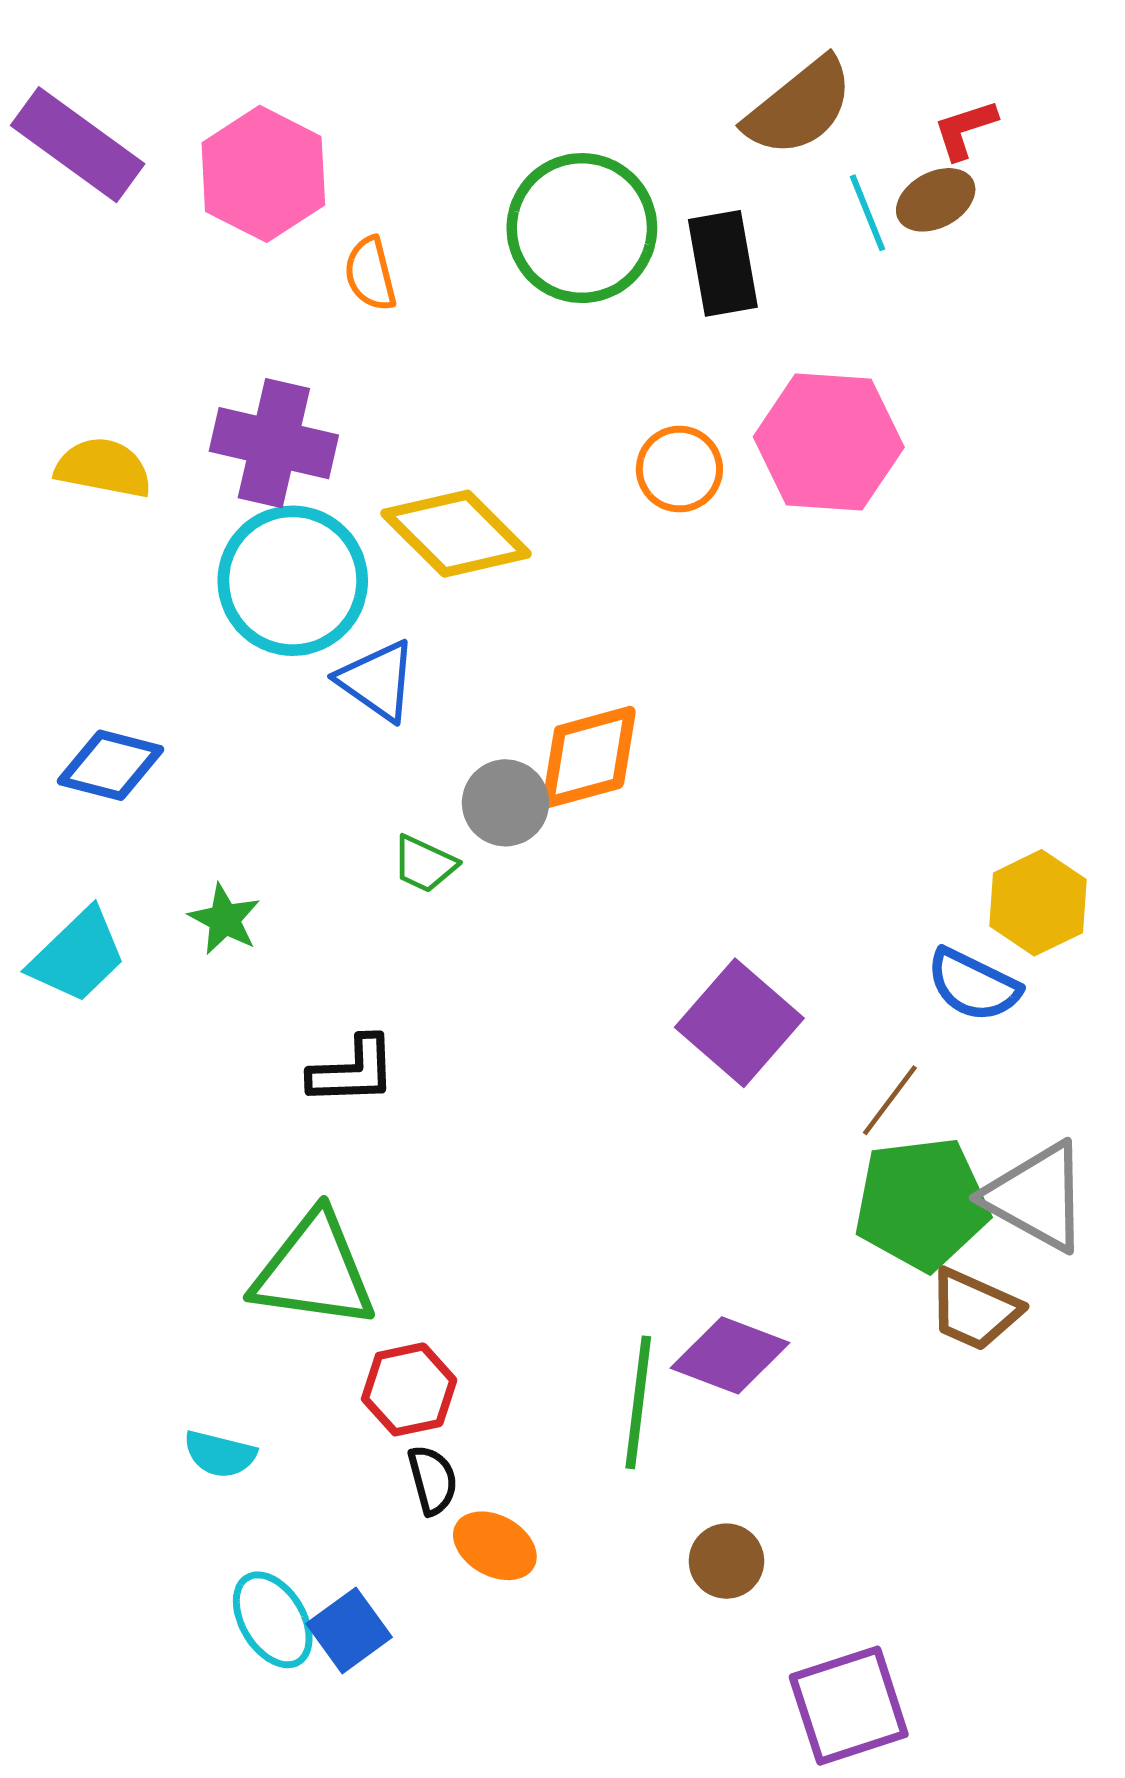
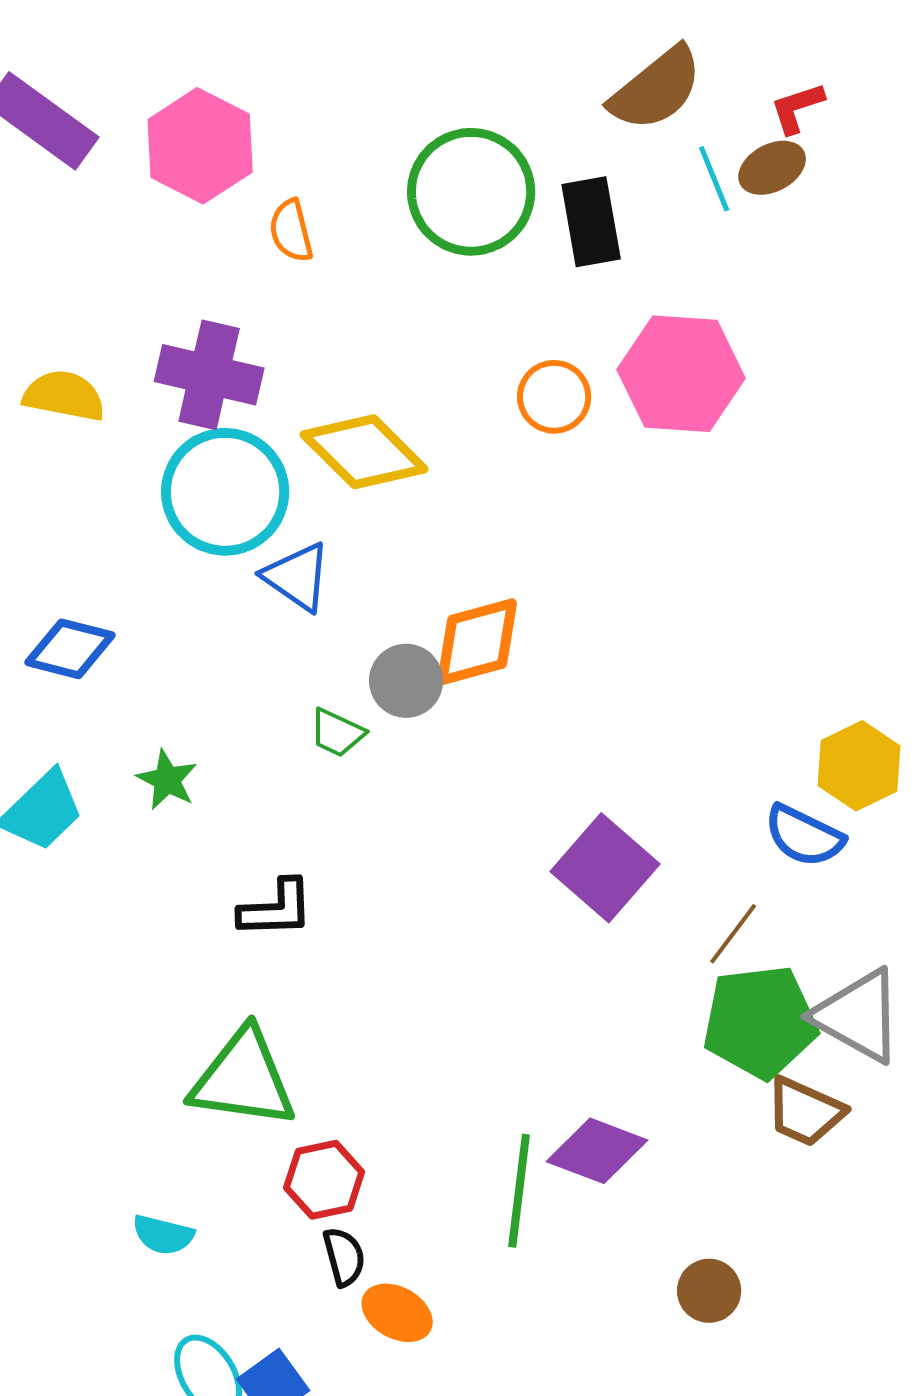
brown circle: (726, 1561) -> (709, 1291), moved

